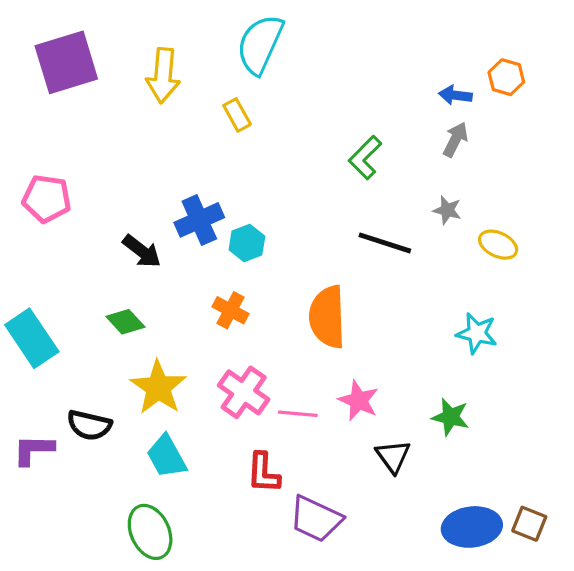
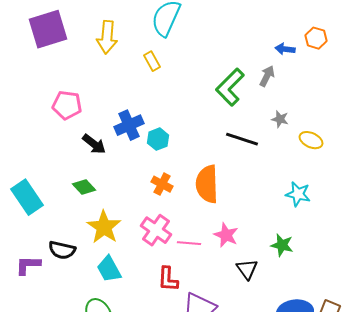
gray arrow: (455, 140) -> (267, 76), moved
green L-shape: (365, 158) -> (230, 87), size x1.4
pink pentagon: (47, 199) -> (67, 105), moved
orange cross: (230, 310) -> (162, 184), moved

